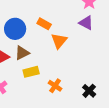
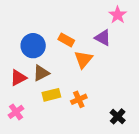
purple triangle: (86, 23) -> (103, 38), moved
orange cross: (55, 86) -> (79, 99), moved, turned 32

